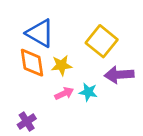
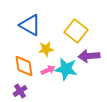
orange diamond: (32, 63) -> (24, 66), moved
cyan star: (88, 92) -> (66, 69), size x1.6

